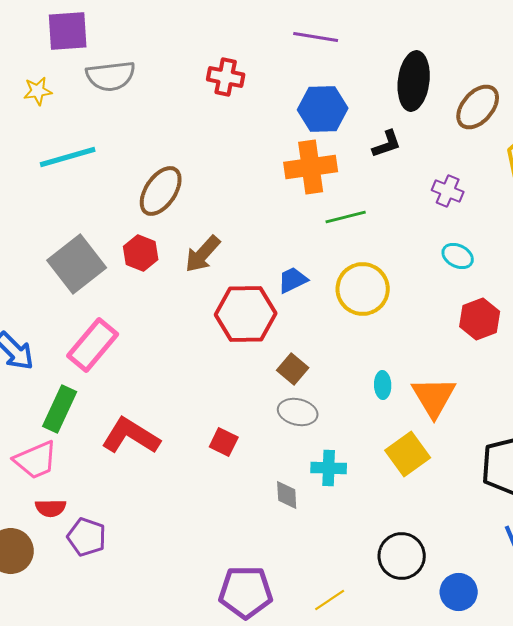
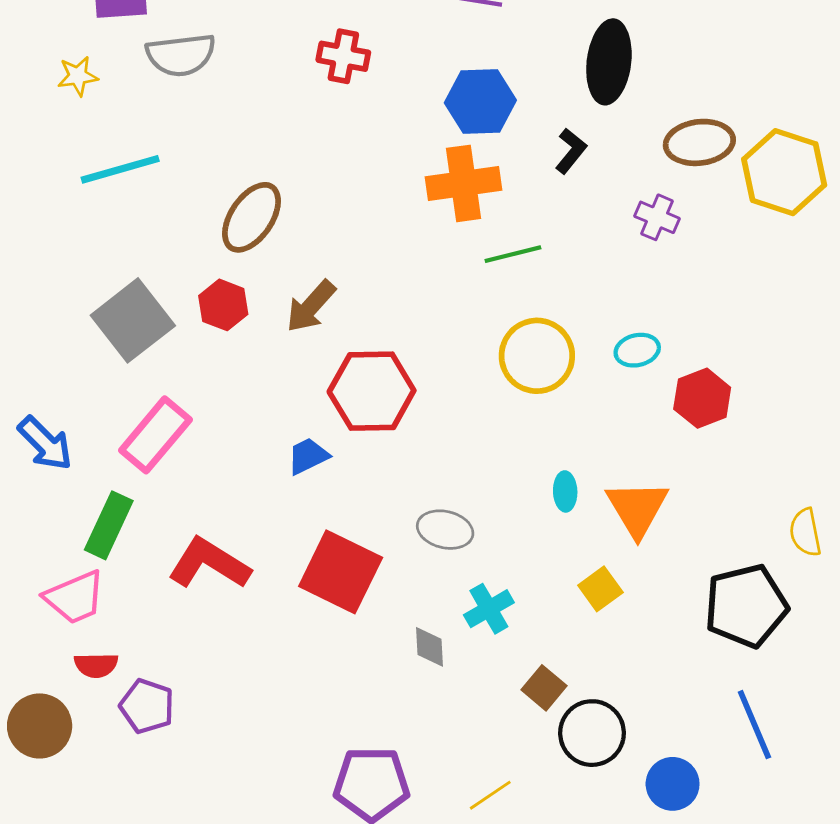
brown ellipse: (478, 107) -> (699, 142), moved, turned 42
black L-shape: (387, 144) -> (571, 151), turned -32
cyan ellipse: (458, 256) -> (637, 350), moved, turned -40
blue trapezoid: (293, 280) -> (308, 456), moved
brown square: (293, 369) -> (544, 688), moved
red square: (224, 442) -> (341, 572), size x2.0
yellow square: (408, 454) -> (600, 589), size x0.7
cyan cross: (329, 468) -> (489, 609), turned -32

